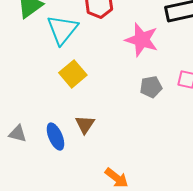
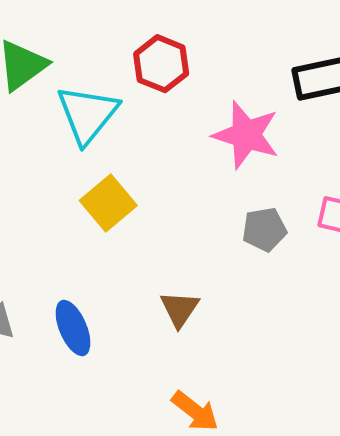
brown triangle: (85, 124) -> (180, 309), moved

